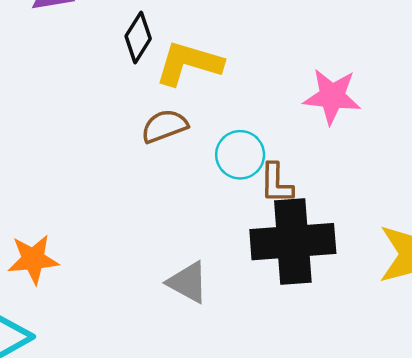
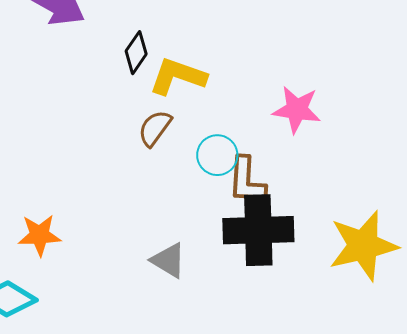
brown semicircle: (165, 126) -> (155, 128), turned -36
brown L-shape: (276, 183) -> (247, 180), size x1.4

